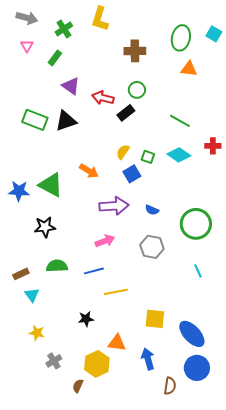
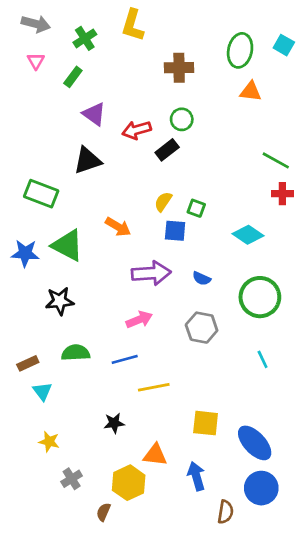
red arrow: (103, 98) -> (137, 130), turned -30
green rectangle: (35, 120) -> (41, 194), moved
green line: (180, 121) -> (276, 160), moved
cyan diamond: (179, 155) -> (248, 235), moved
blue square: (132, 174) -> (175, 231), turned 36

